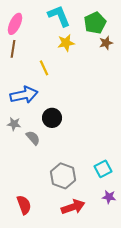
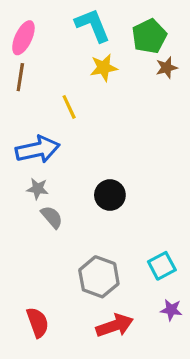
black circle: (52, 118) -> (110, 195), moved
gray star: (14, 124) -> (38, 189), moved

